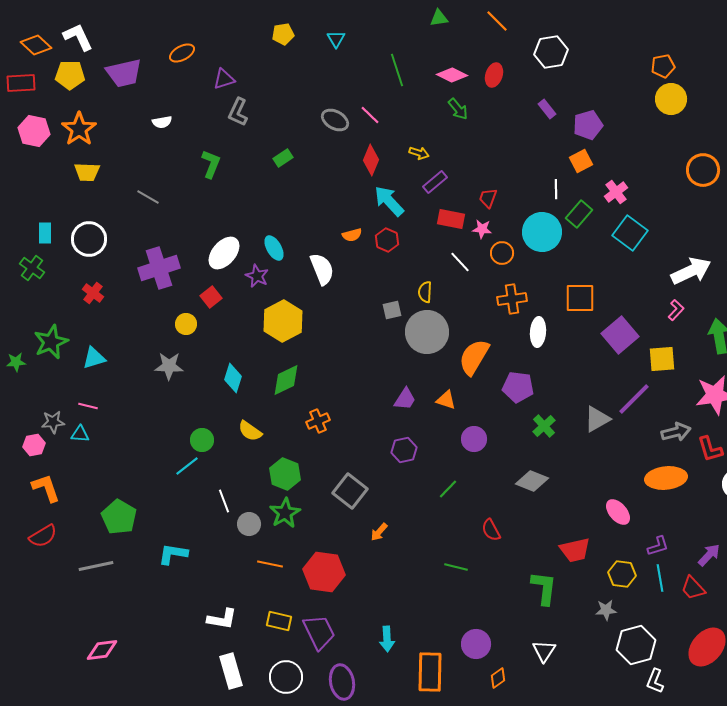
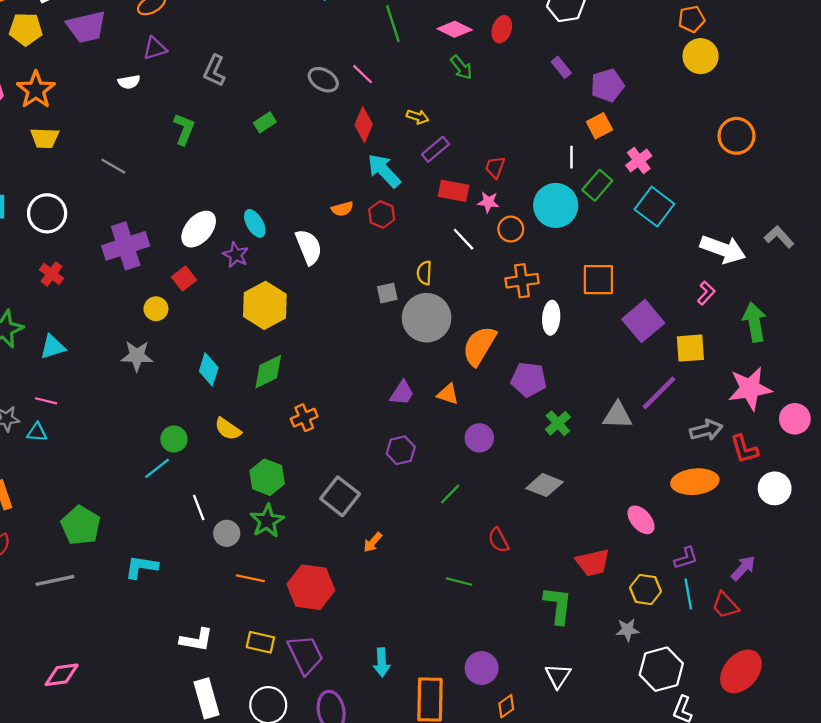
purple triangle: (224, 79) -> (155, 48), moved
white arrow: (691, 271) -> (723, 249), turned 45
gray triangle: (597, 419) -> (617, 415), turned 32

